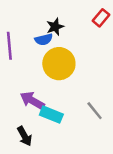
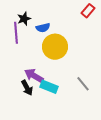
black star: (55, 27) -> (24, 19), moved
black arrow: (25, 136) -> (27, 88), moved

